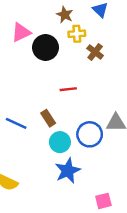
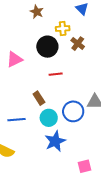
brown star: (65, 15) -> (37, 12), moved
pink triangle: (21, 32) -> (15, 59), moved
black circle: (46, 47) -> (47, 47), moved
blue line: (16, 123) -> (17, 120), moved, turned -30

